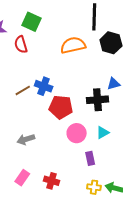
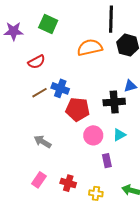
red semicircle: (21, 44) -> (37, 62), moved, turned -102
gray arrow: (26, 139) -> (43, 142), turned 48
yellow cross: (94, 187) -> (96, 193), moved

